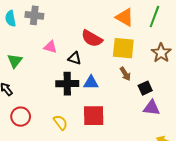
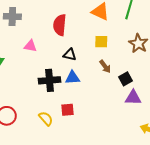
red semicircle: (92, 38) -> (60, 25), moved, turned 70
yellow square: (123, 48) -> (101, 42), size x0.6
black triangle: (75, 58) -> (70, 55), moved
red square: (94, 116) -> (67, 110), moved, size x0.6

